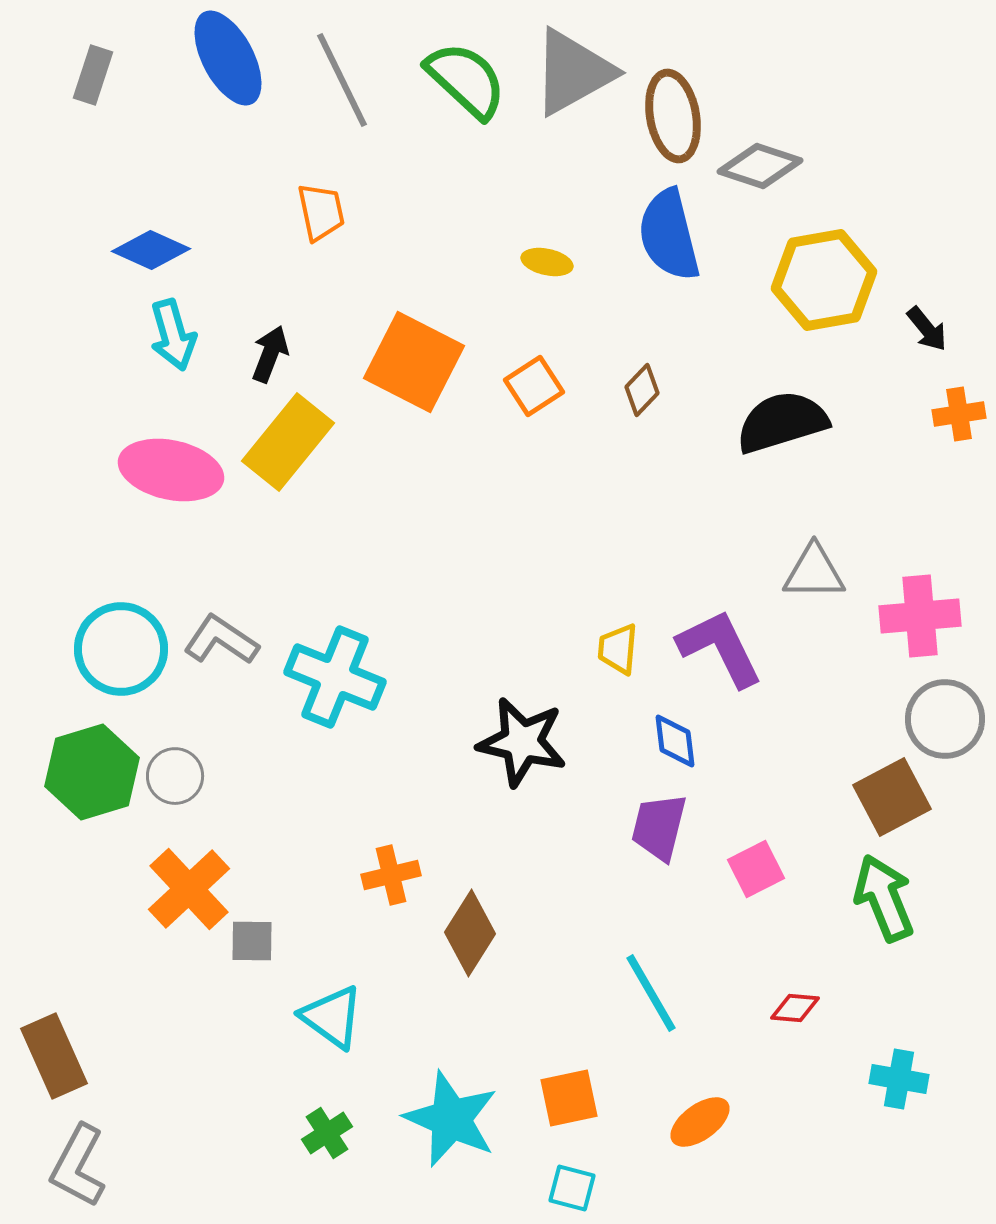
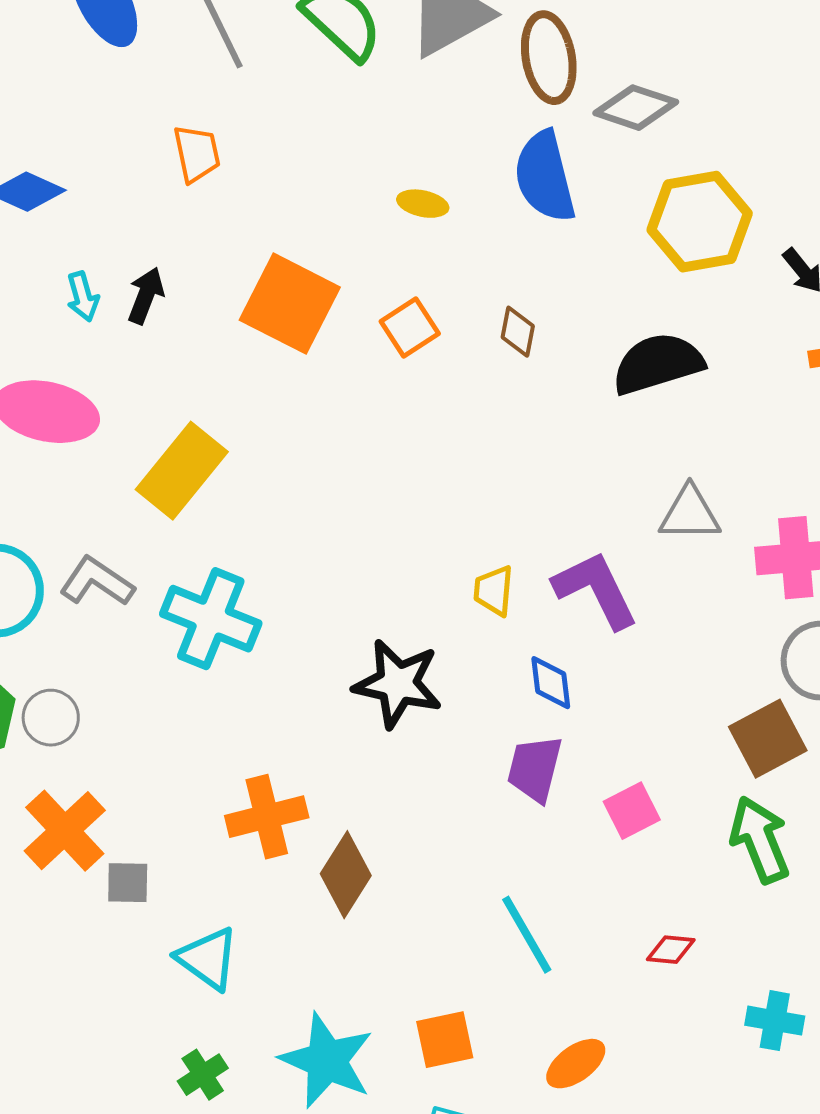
cyan arrow: (173, 335) -> (83, 297), moved, size x0.7
brown diamond: (642, 390) -> (518, 332), turned -33
yellow rectangle: (288, 442) -> (182, 471), moved
orange cross: (391, 875) -> (267, 817), size x1.4

